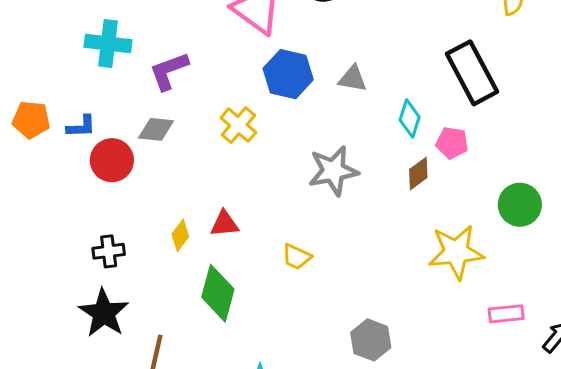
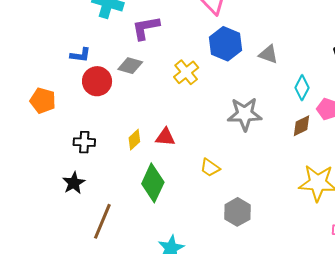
orange pentagon: (31, 120) -> (43, 101), moved
black star: (104, 313) -> (74, 183), size x0.7
gray hexagon: (371, 340) -> (237, 212), moved

